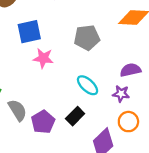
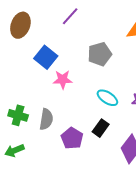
blue square: (29, 32) -> (46, 57), turned -30
gray semicircle: (17, 110) -> (46, 119), moved, turned 50

